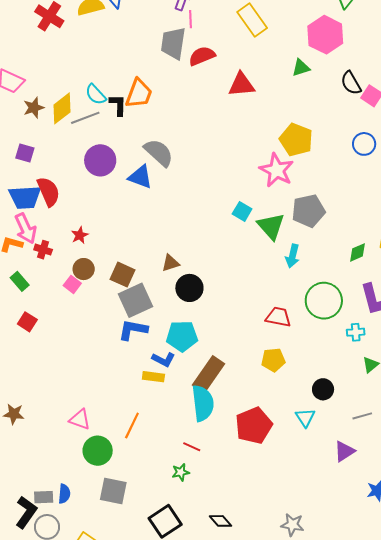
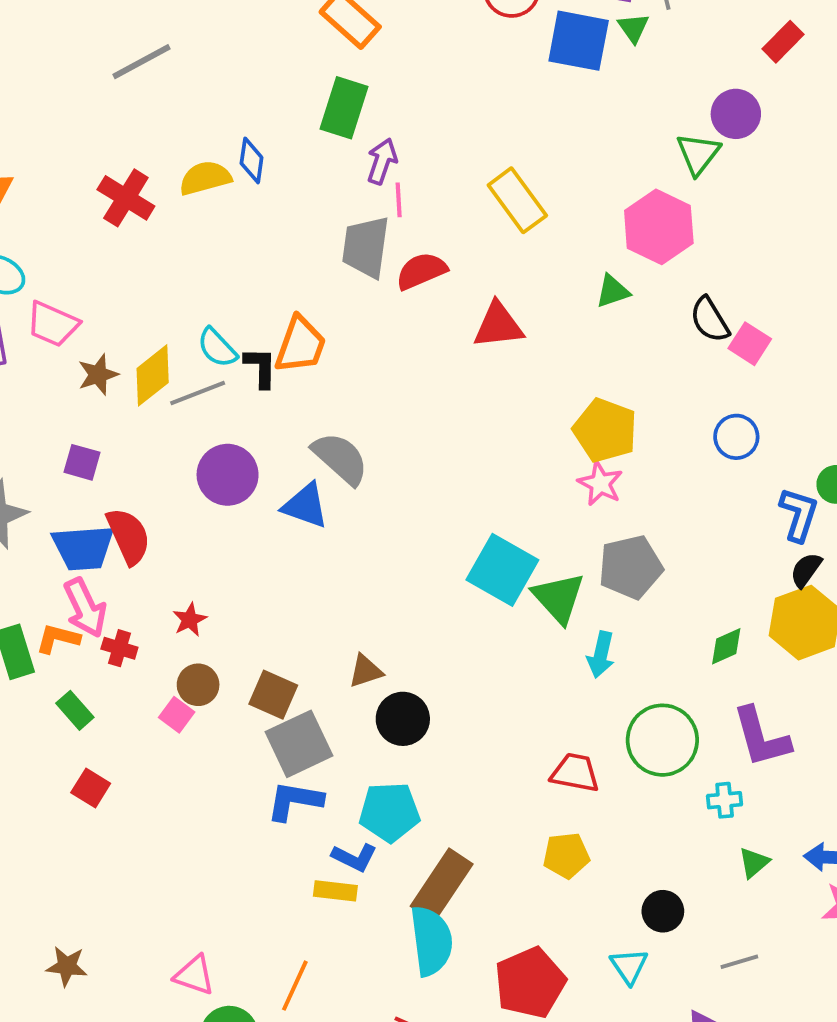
pink star: (277, 170) -> (600, 483), moved, size x0.7
cyan square: (242, 211) -> (502, 570), size x1.8

